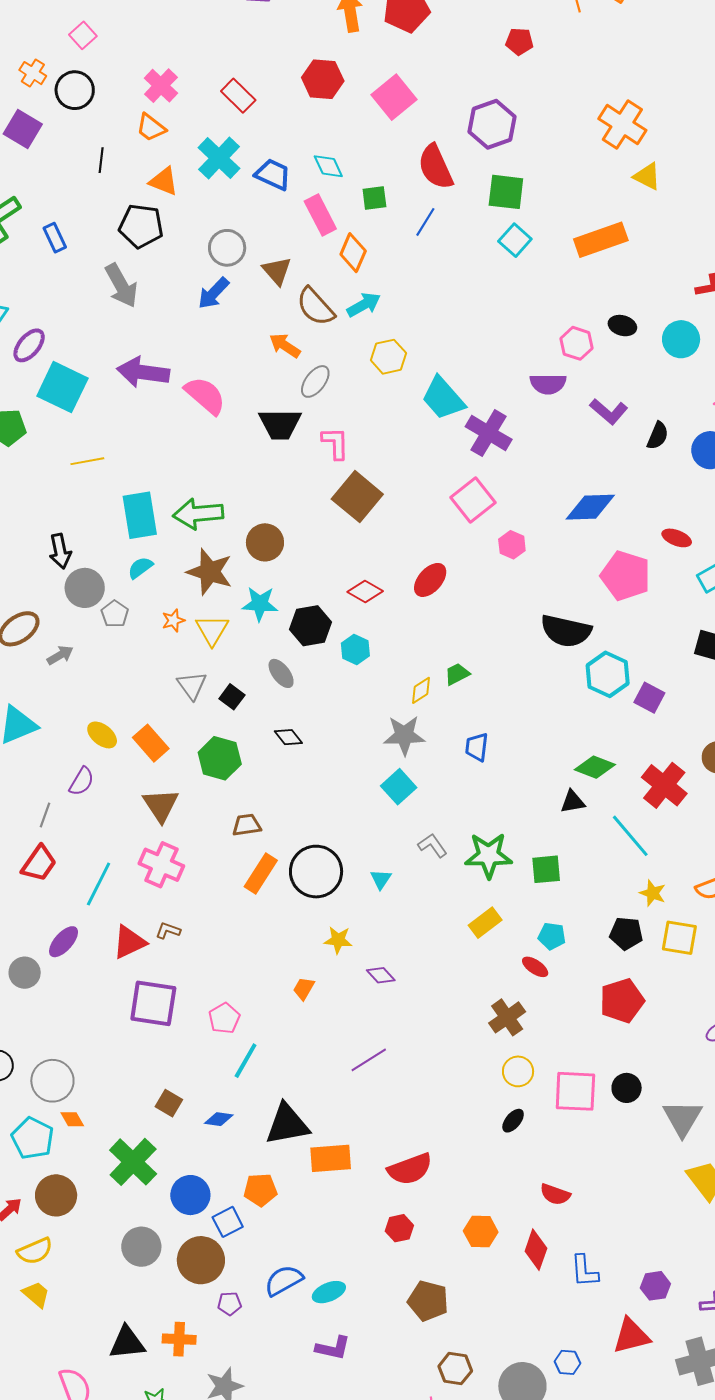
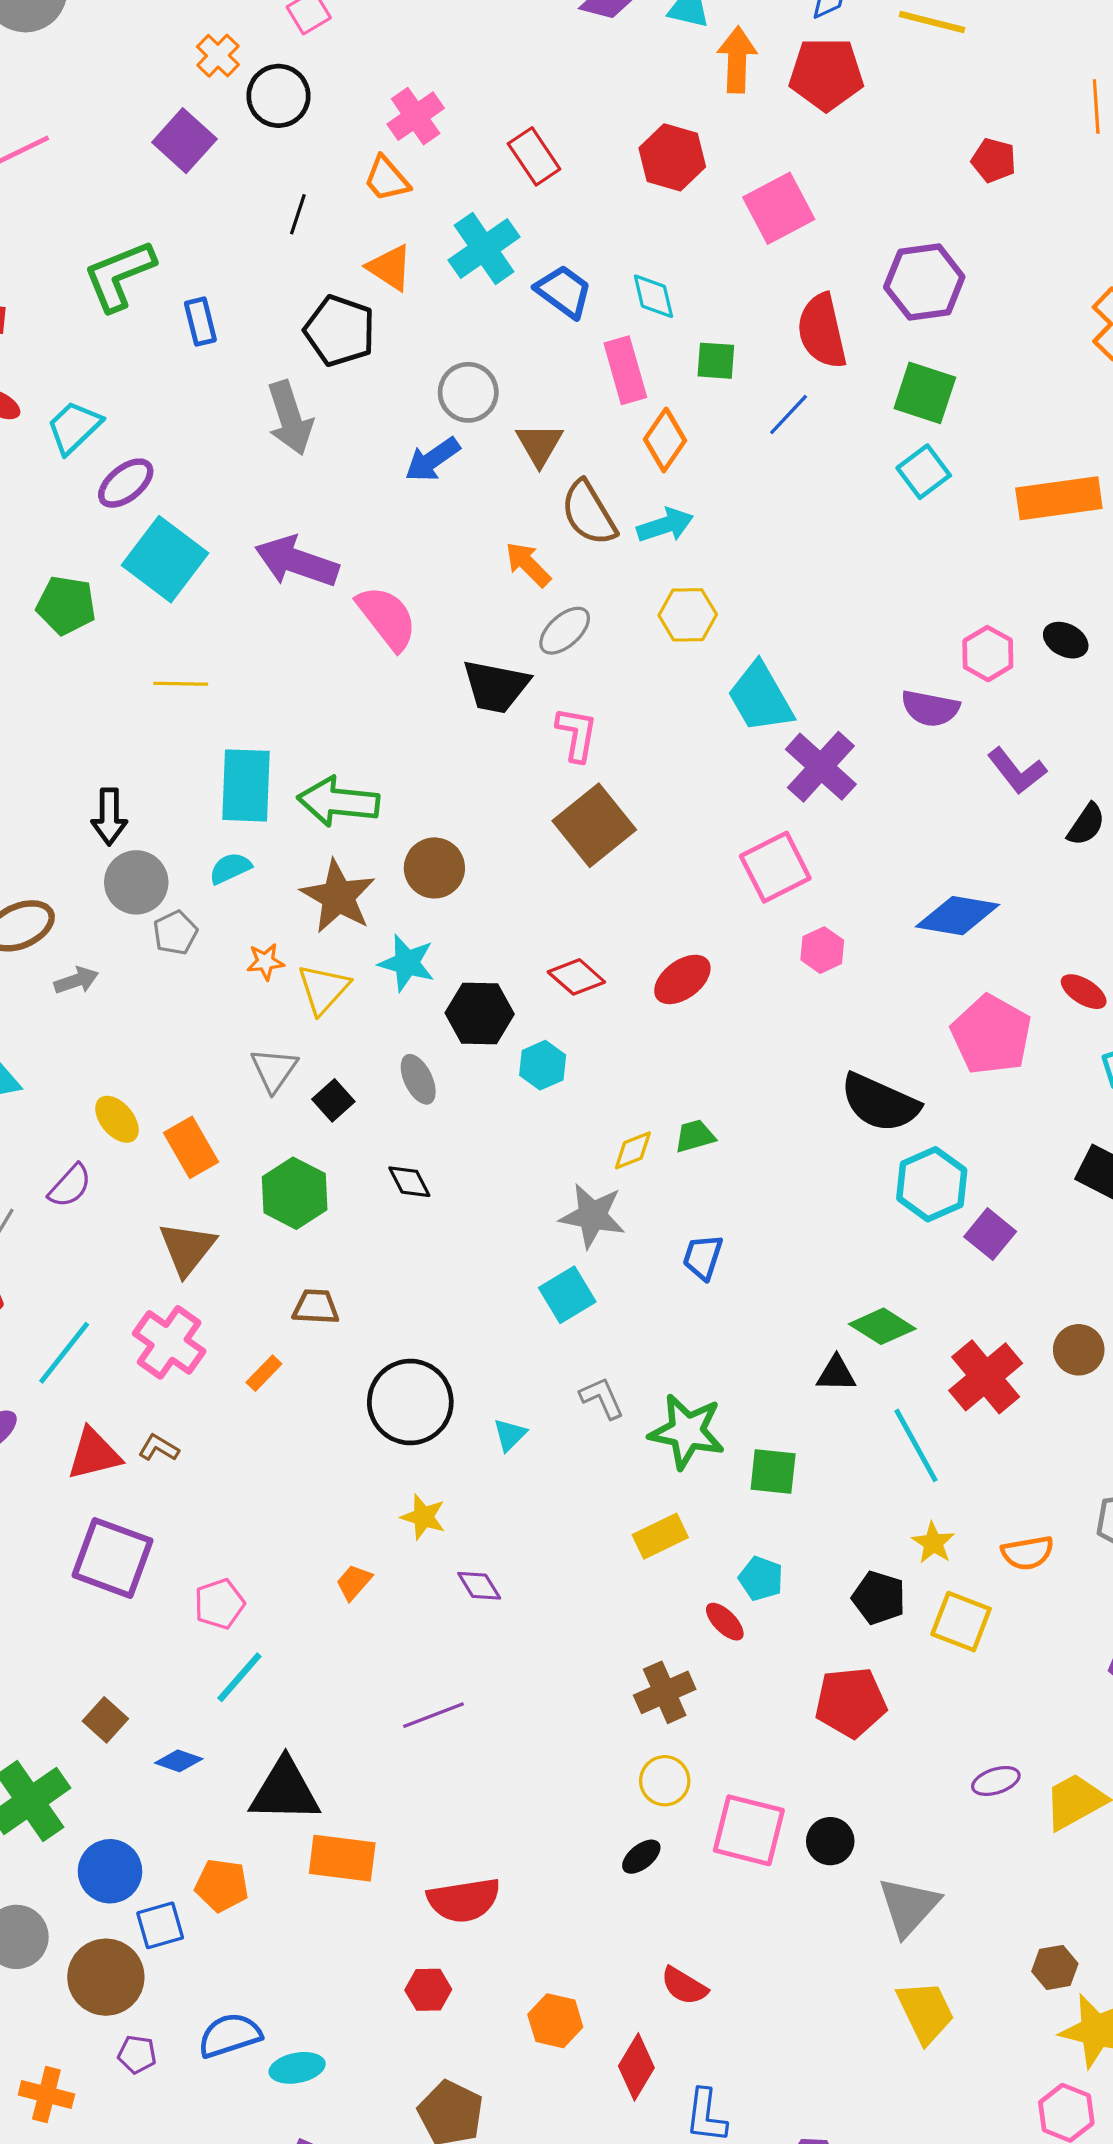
orange rectangle: (261, 874) -> (264, 1373), moved, size x0.6

